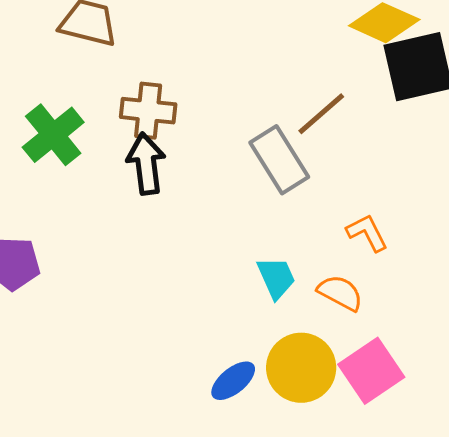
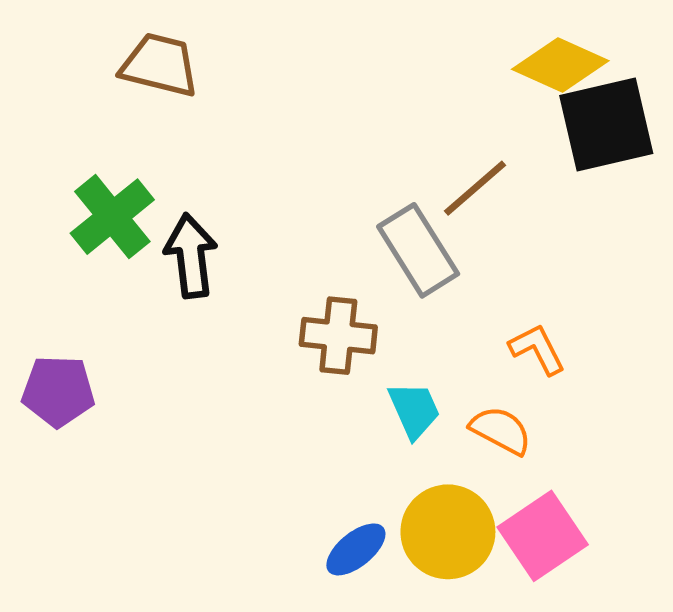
brown cross: (148, 111) -> (338, 336), moved
black arrow: (146, 164) -> (191, 256), moved

